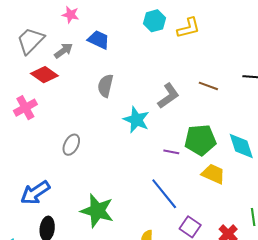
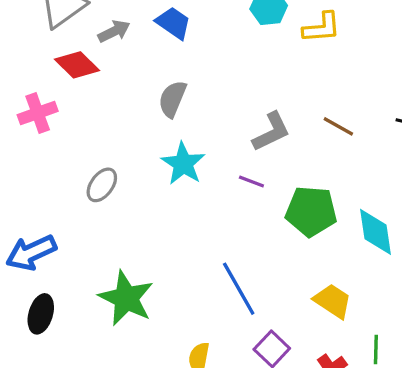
cyan star: (136, 120) -> (183, 164), moved
purple line: (171, 152) -> (251, 182), moved
yellow trapezoid: (213, 174) -> (333, 301), moved

